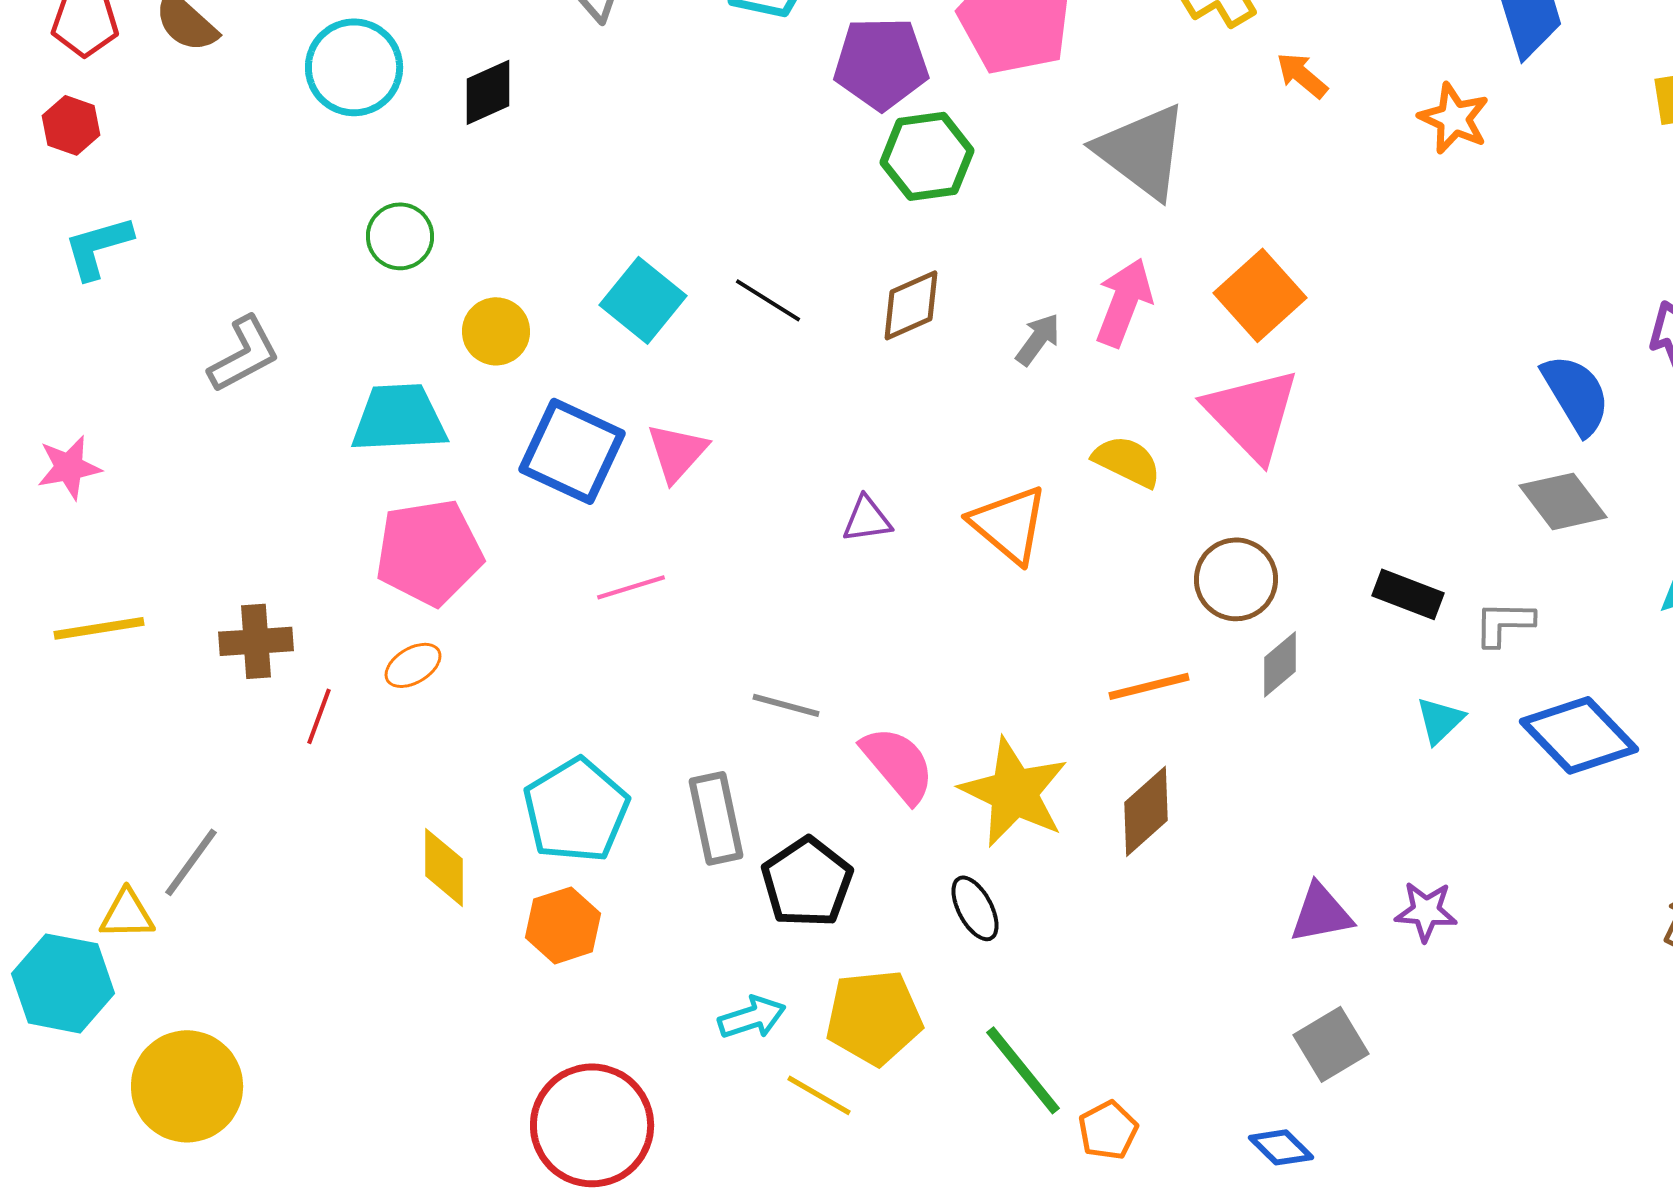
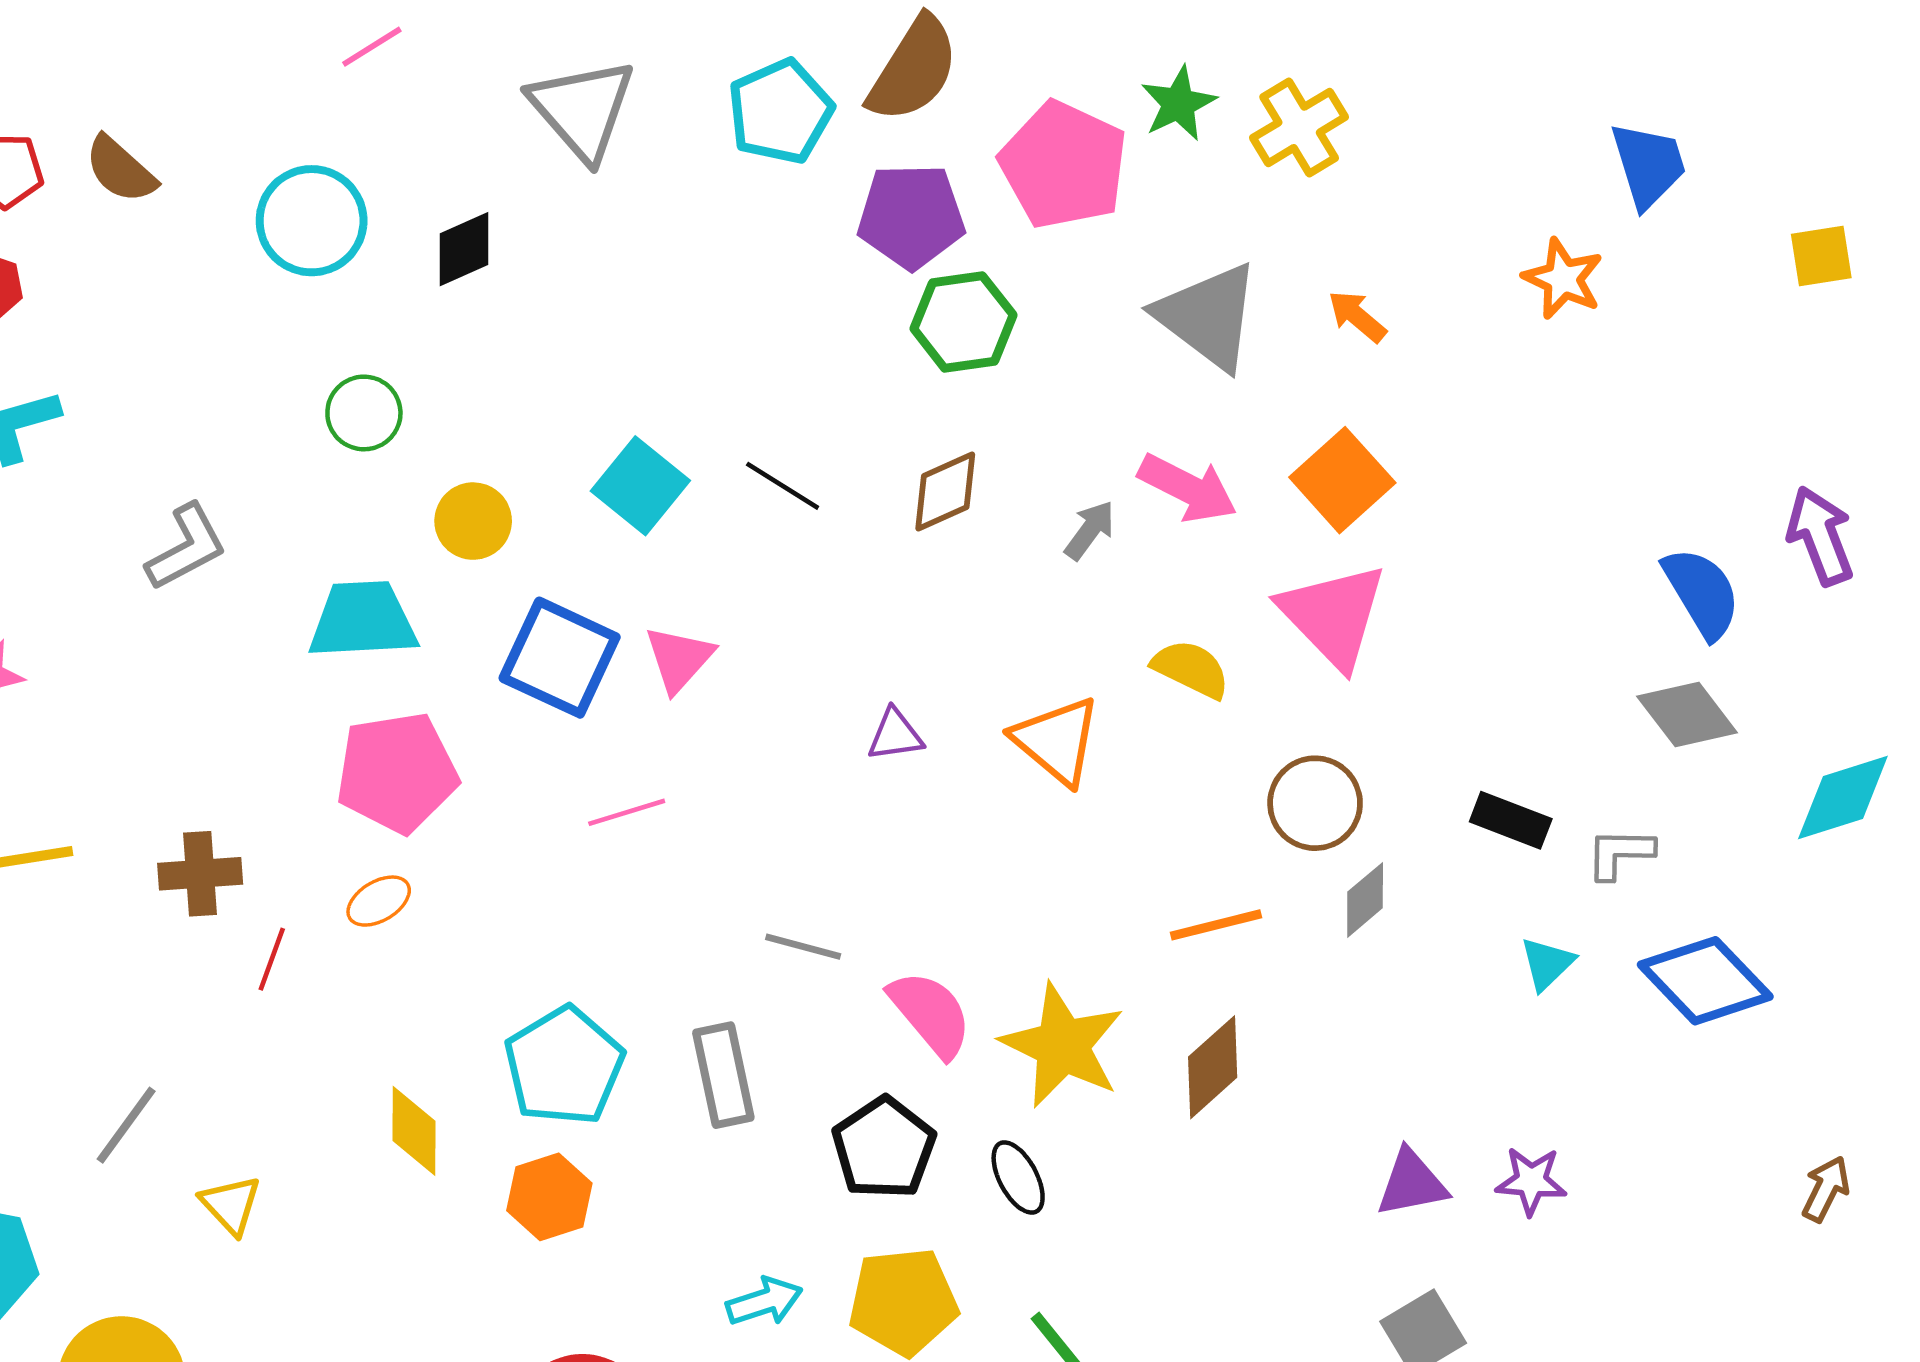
orange arrow: (1302, 75) -> (1357, 316), moved
pink arrow: (1124, 302) -> (1188, 488), turned 96
black pentagon: (807, 882) -> (884, 1148), moved
yellow triangle: (127, 914) -> (231, 1205), moved, turned 48

